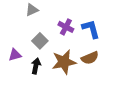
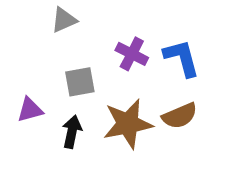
gray square: (40, 41) -> (80, 82), turned 35

